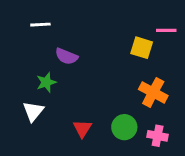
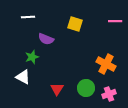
yellow square: (142, 48) -> (75, 24), moved
white triangle: (33, 111) -> (23, 77), turned -42
pink cross: (158, 136) -> (109, 94), turned -32

